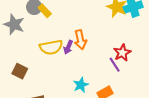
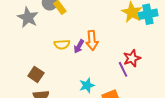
yellow semicircle: (51, 47) -> (62, 44), size x0.7
brown square: (20, 71) -> (36, 74), moved

